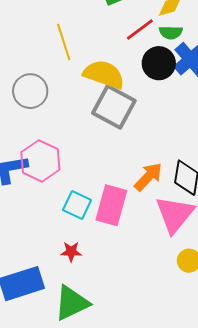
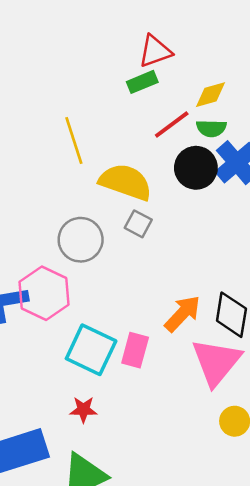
gray circle: (30, 91) -> (81, 240), moved
gray square: (114, 107) -> (138, 224), size x0.5
cyan square: (77, 205) -> (91, 350), size x1.4
pink rectangle: (111, 205) -> (135, 350), size x0.7

